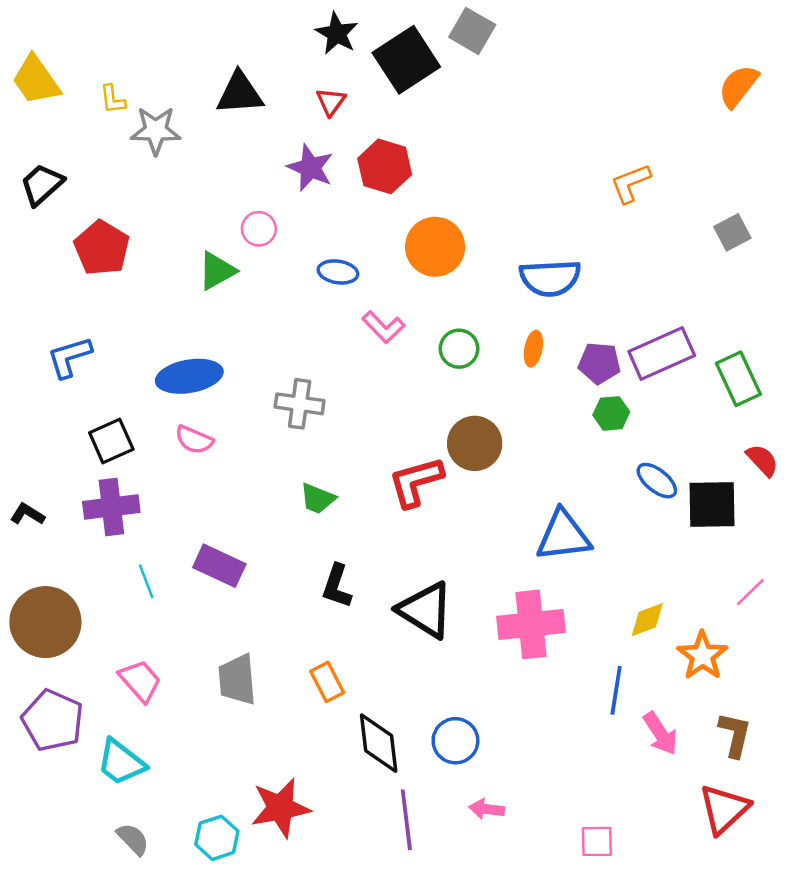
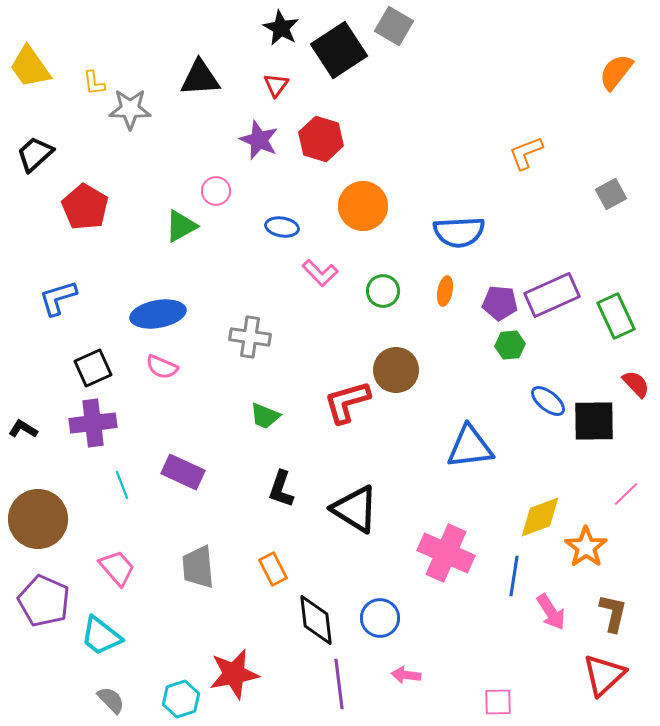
yellow diamond: (647, 620) -> (540, 517), size x1.4
pink cross: (531, 624) -> (446, 553), moved, turned 30

